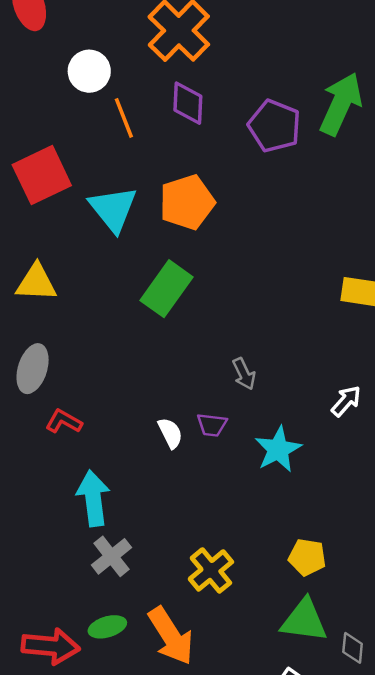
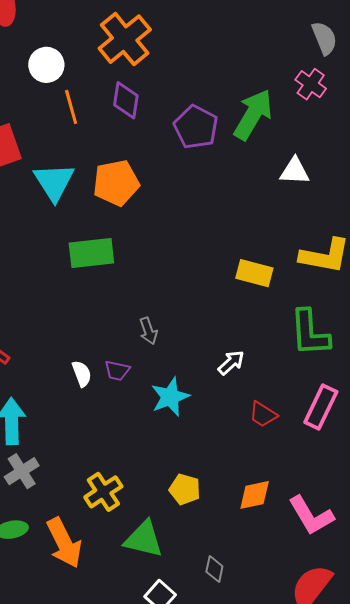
green rectangle: (167, 289) -> (91, 253), turned 42
green triangle: (304, 620) -> (144, 539), moved

